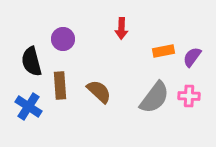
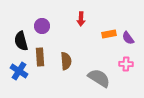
purple semicircle: (192, 57) -> (128, 38), turned -72
brown semicircle: (99, 92) -> (66, 61), turned 42
gray semicircle: (154, 98) -> (99, 78), moved, turned -95

